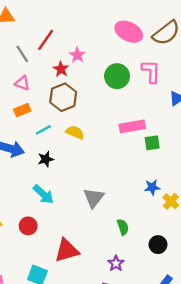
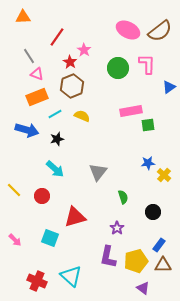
gray line: (22, 54) -> (29, 56), moved
orange rectangle: (22, 110) -> (37, 97), size x1.5

